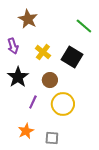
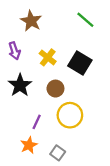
green line: (84, 26) -> (85, 20), moved
purple line: (33, 102) -> (37, 122), moved
gray square: (52, 138) -> (58, 153), turned 32

